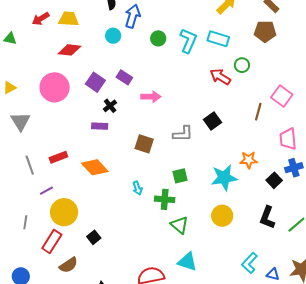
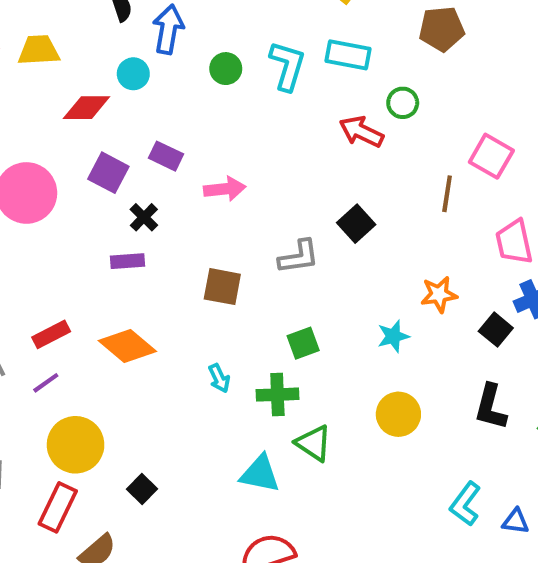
red diamond: (69, 50) -> (86, 108), moved
cyan star: (224, 178) -> (393, 336), size x0.6
purple line: (46, 191) -> (46, 383), moved
cyan triangle: (187, 262) -> (260, 474), moved

